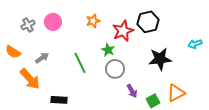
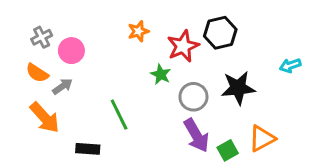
pink circle: (53, 22) -> (71, 51), moved
orange semicircle: (13, 52) -> (37, 73), moved
green line: (80, 63) -> (119, 115), moved
gray circle: (115, 69) -> (193, 97), moved
purple arrow: (132, 91) -> (196, 135), size x1.6

